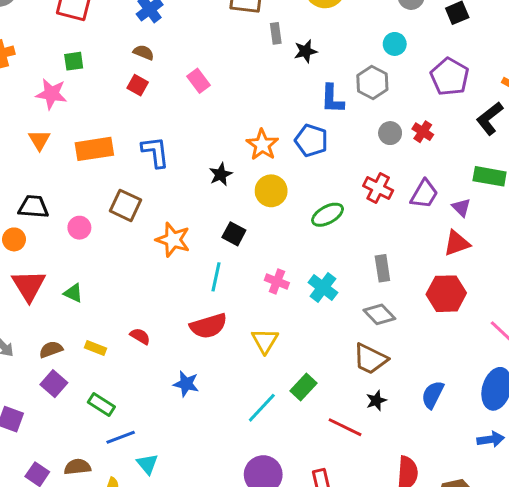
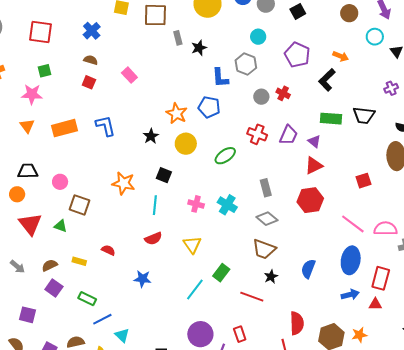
brown square: (125, 205) -> (80, 205), moved
red semicircle: (208, 326) -> (153, 238), size x0.7

